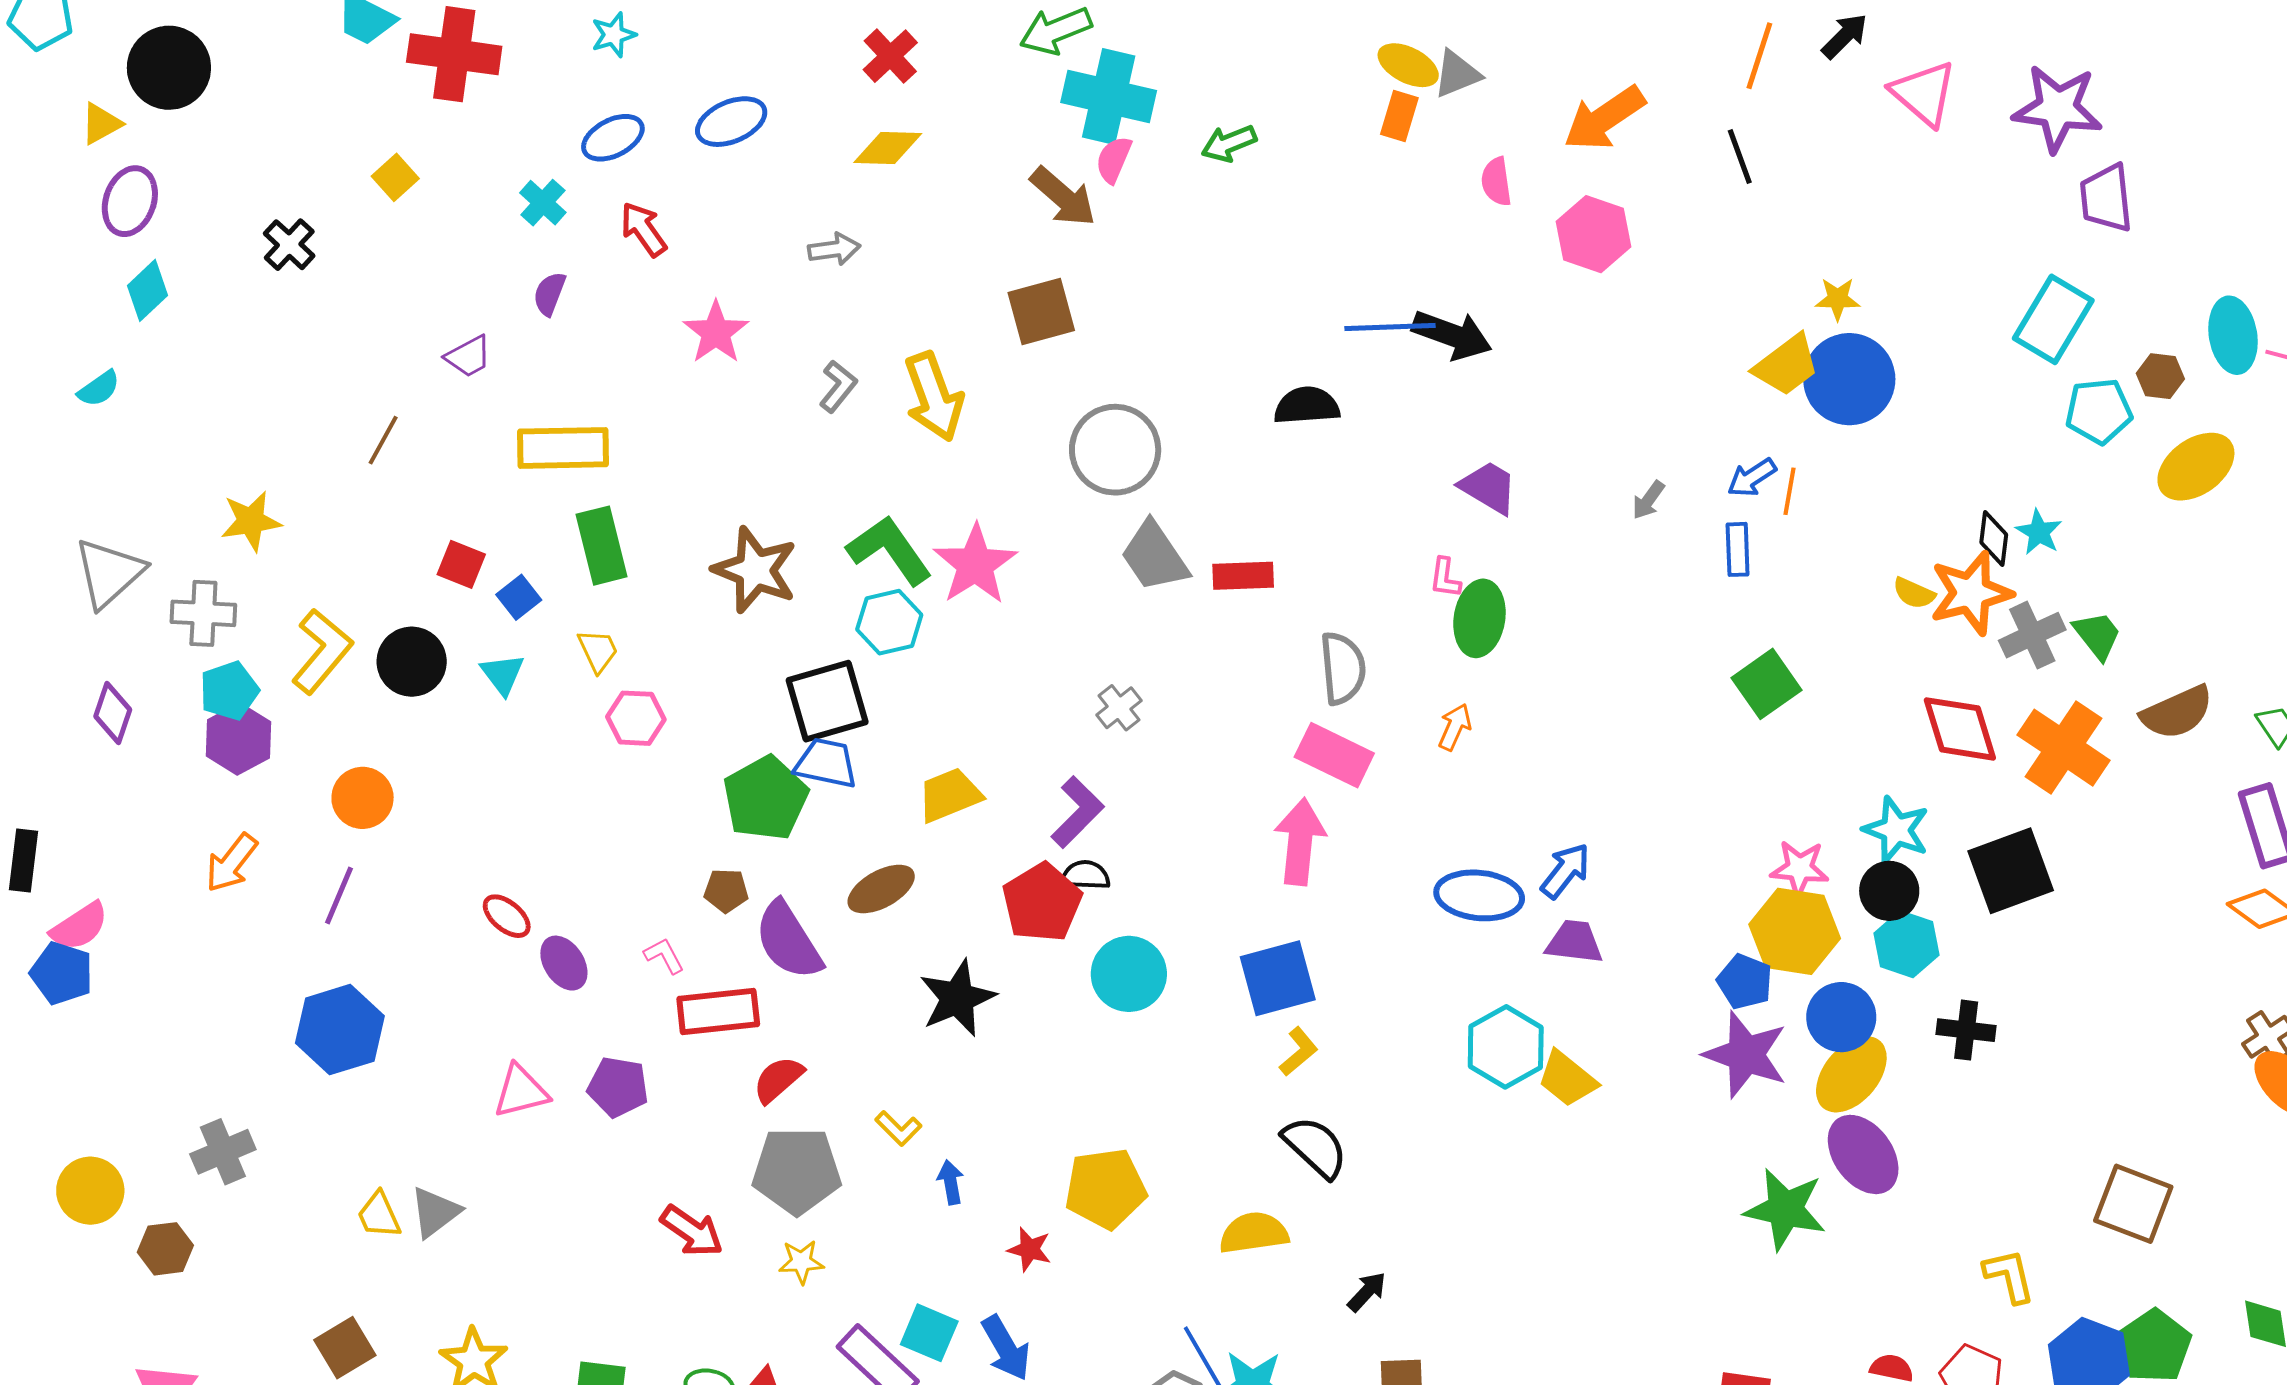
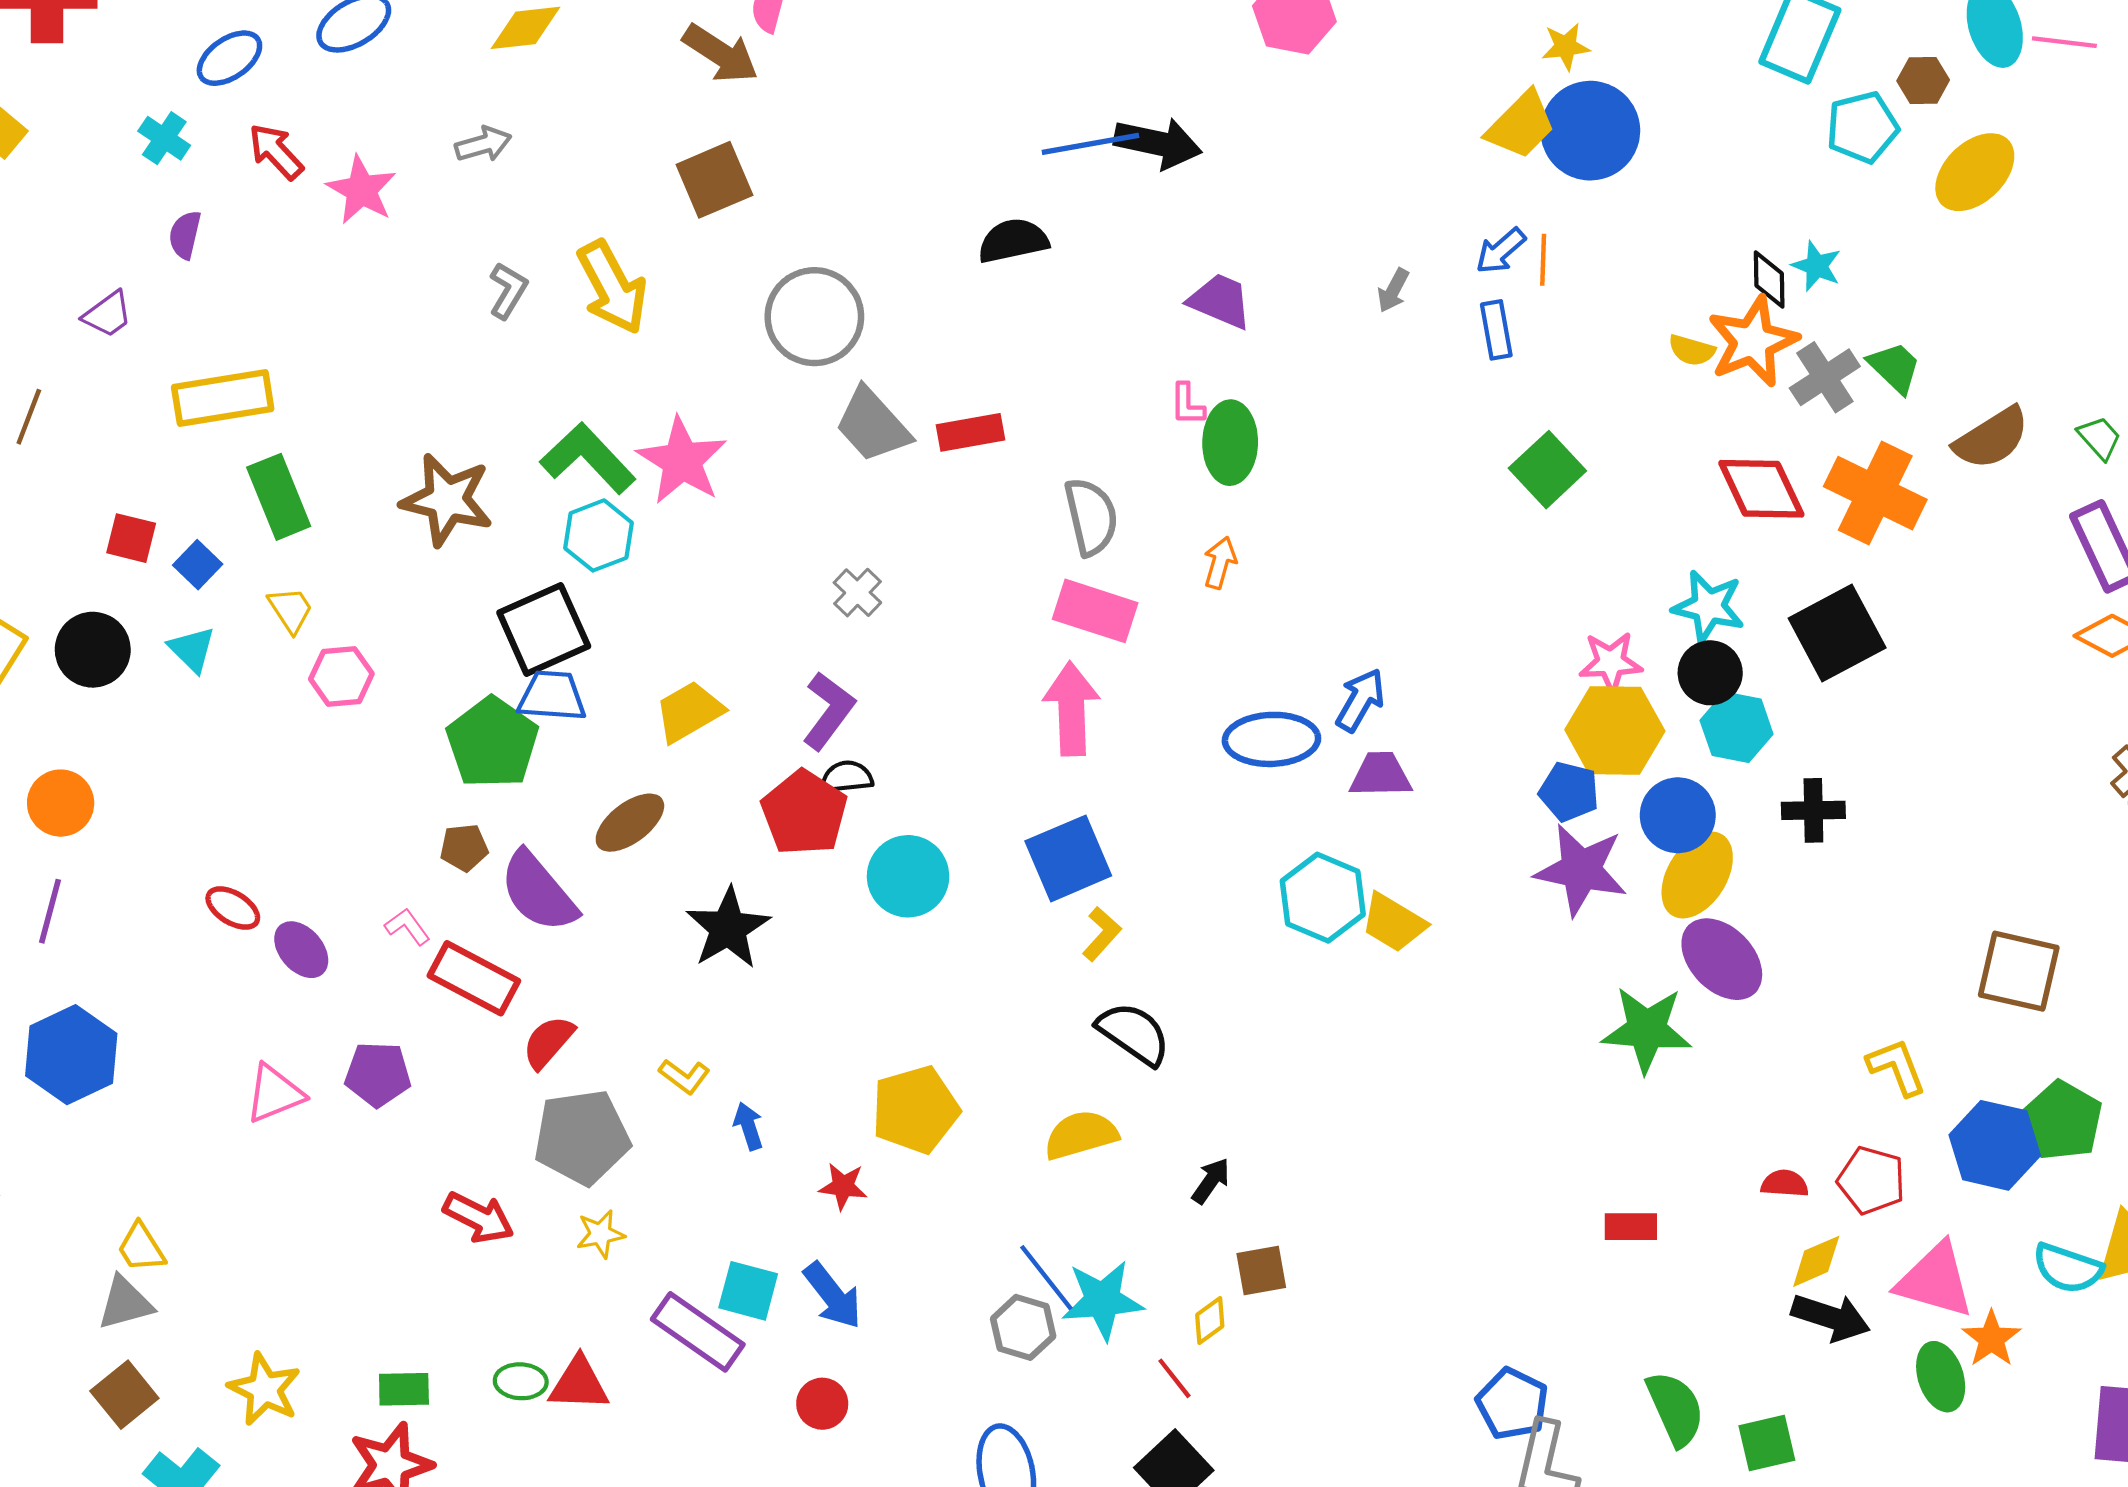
pink star: (716, 332) -> (361, 190), moved
red rectangle: (718, 1011) -> (474, 978), turned 42
gray triangle: (435, 1212) -> (125, 1303), moved, turned 30

